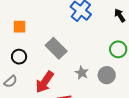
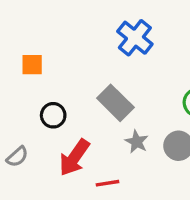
gray rectangle: (56, 48) -> (115, 103), moved
black circle: (19, 57) -> (53, 115), moved

